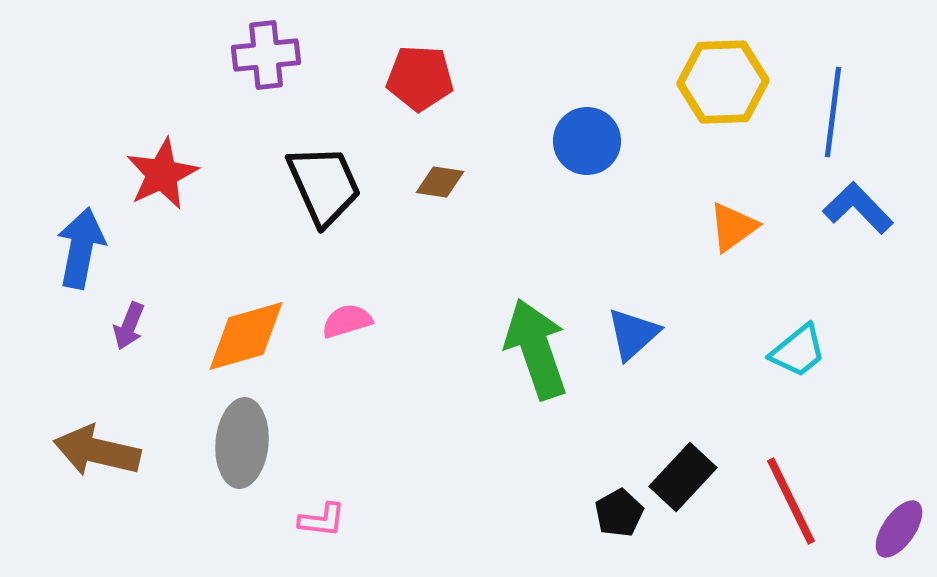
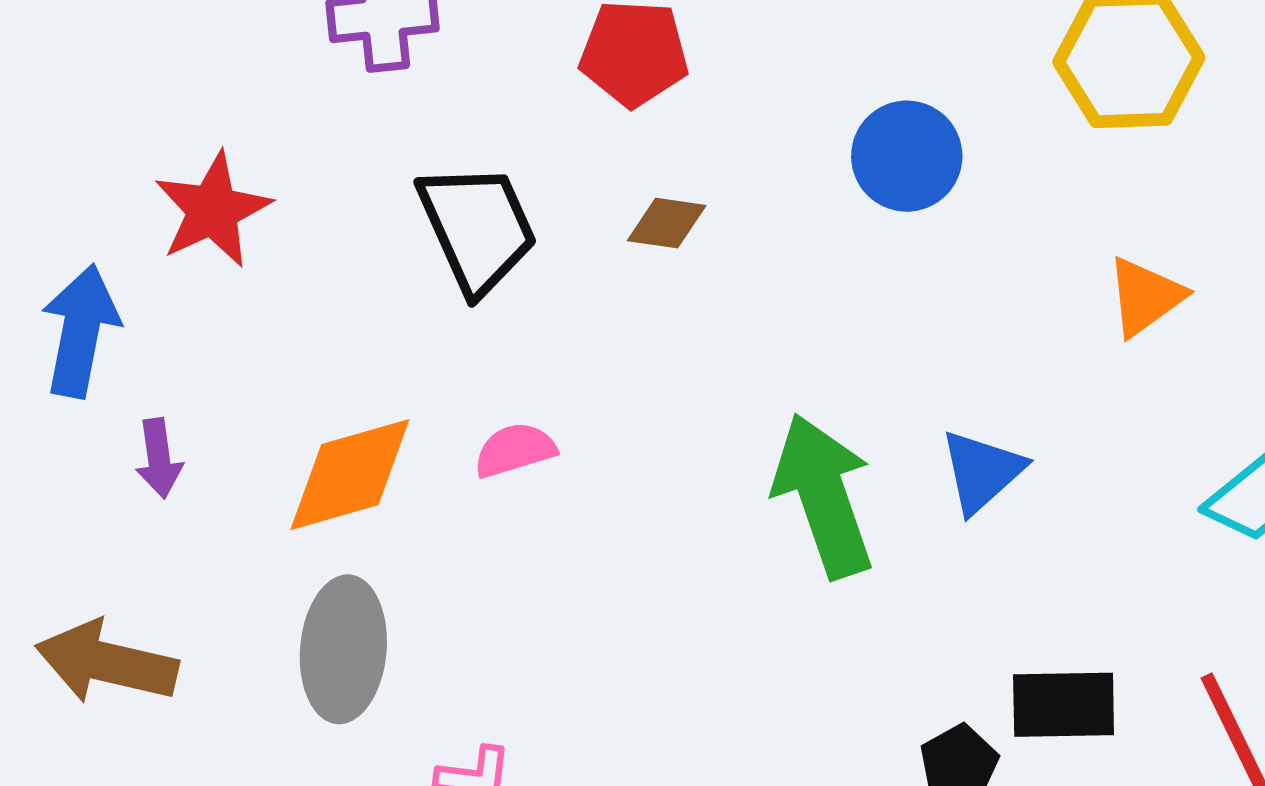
purple arrow: (129, 326) -> (159, 458), turned -30
black rectangle: (683, 477) -> (1064, 705), turned 46

